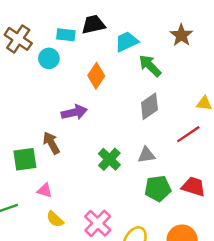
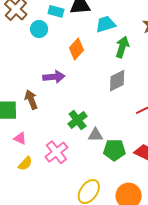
green arrow: (150, 66) -> (122, 47), turned 55
gray triangle: (146, 155) -> (95, 135), moved
yellow semicircle: (55, 219) -> (25, 164), turned -98
pink cross: (98, 223) -> (56, 152), moved

